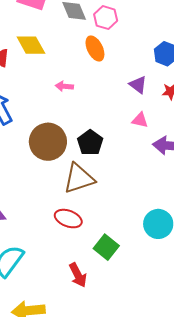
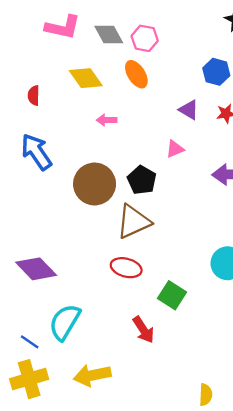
yellow diamond: (31, 45) -> (86, 78), moved
pink triangle: (140, 120) -> (175, 149), moved, turned -30

